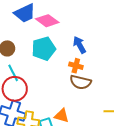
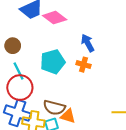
cyan pentagon: (44, 49) -> (53, 62), moved
brown semicircle: (81, 82) -> (54, 108), moved

